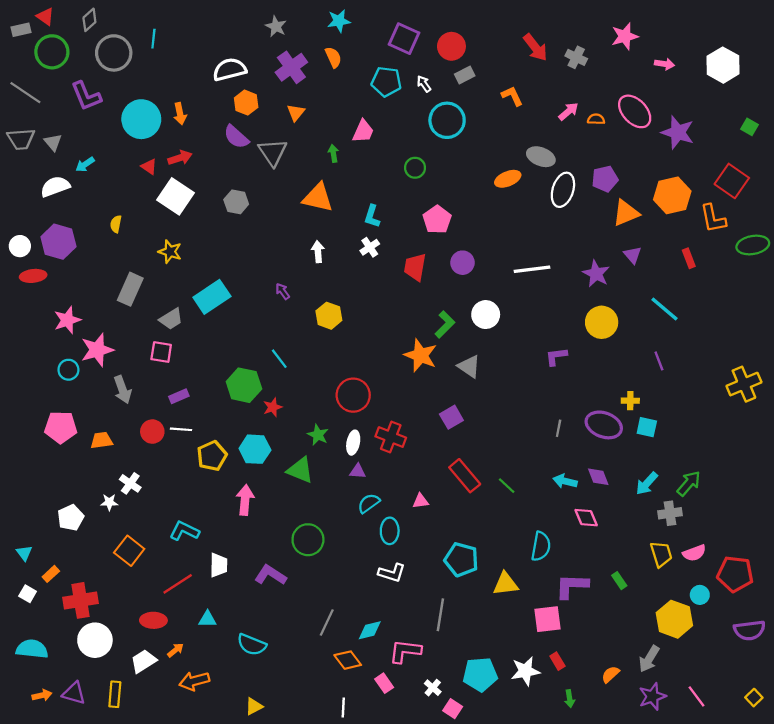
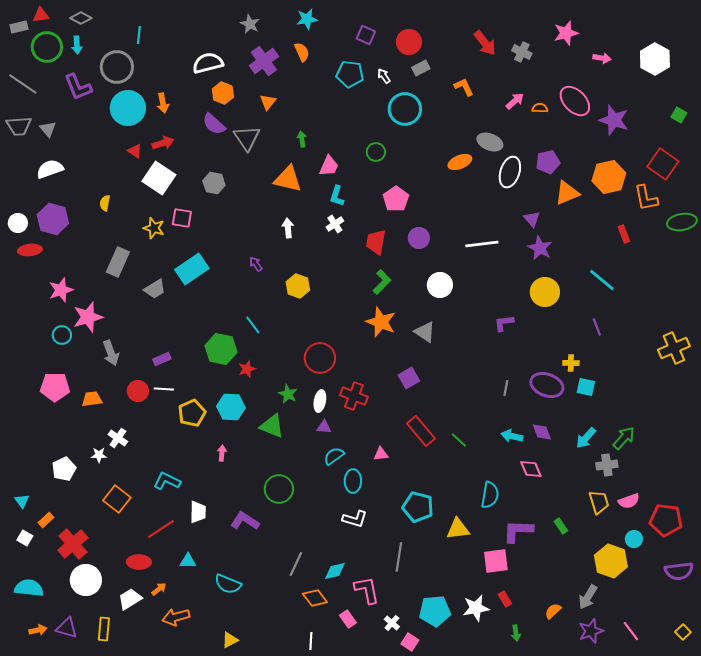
red triangle: (45, 17) -> (41, 15), turned -42
gray diamond: (89, 20) -> (81, 18), turned 70
purple square: (404, 39) -> (366, 35), size x0.7
gray circle: (114, 53) -> (117, 67), moved
pink trapezoid: (363, 131) -> (329, 166), moved
cyan arrow: (85, 164) -> (77, 45), moved, turned -60
purple triangle: (632, 255) -> (532, 219), moved
green L-shape: (445, 324) -> (382, 282), moved
pink square: (161, 352) -> (182, 218), moved
pink arrow: (245, 500) -> (222, 453), size x0.6
red cross: (81, 600) -> (73, 544), turned -32
pink L-shape: (405, 651) -> (367, 590), turned 72

